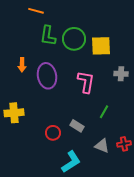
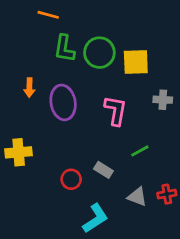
green line: (104, 112) -> (140, 151), turned 32

